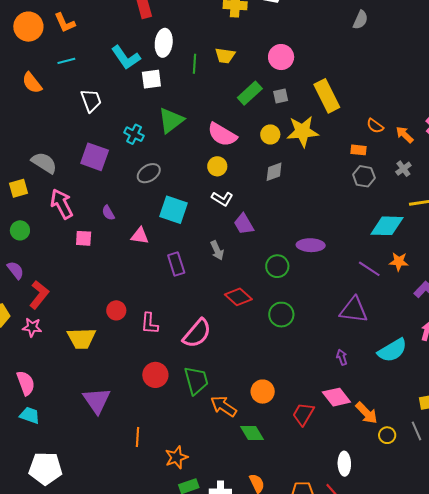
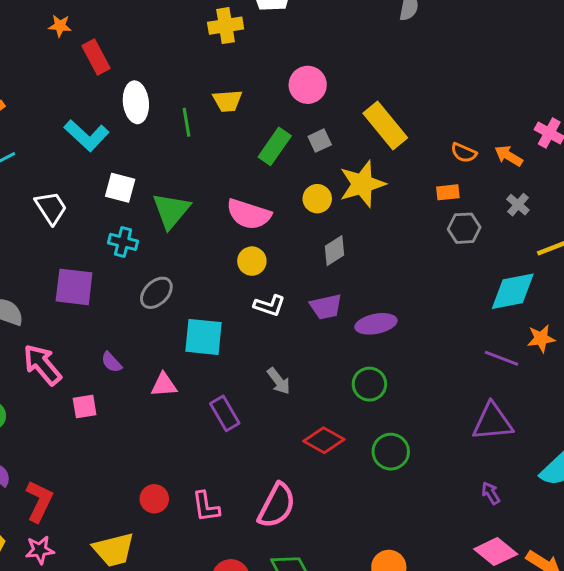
white square: (151, 79) -> (120, 188), moved, turned 35
purple trapezoid: (244, 224) -> (326, 307), moved, turned -60
purple ellipse: (311, 245) -> (376, 324), moved

